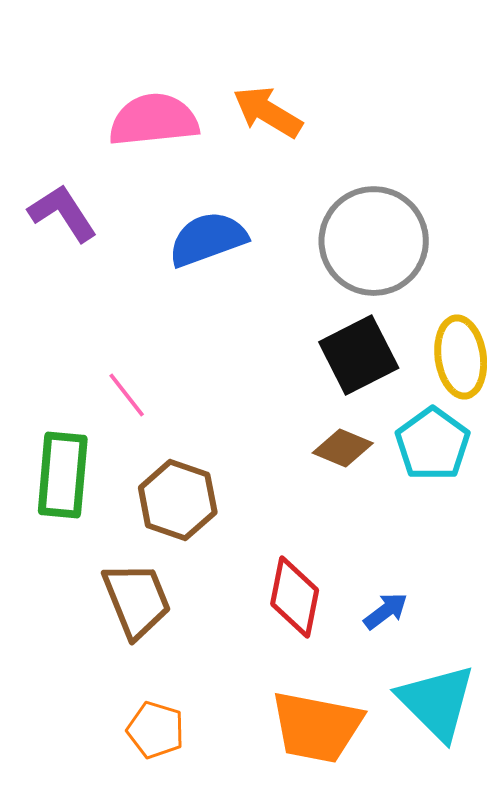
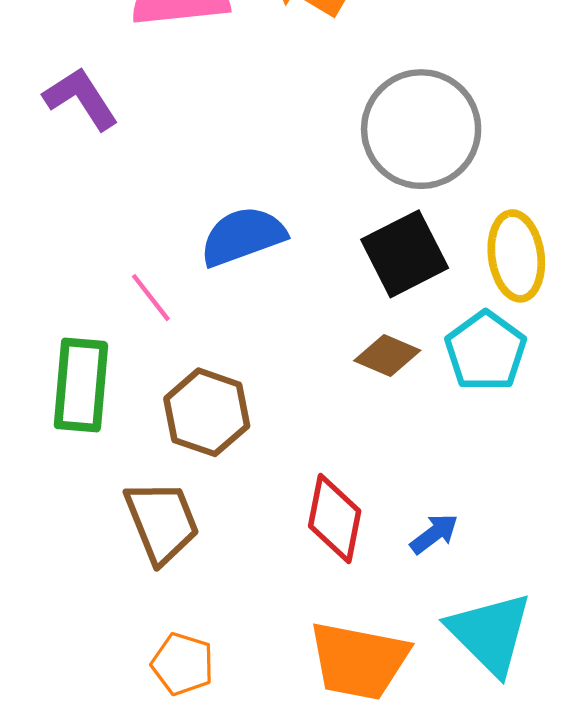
blue semicircle: (208, 239) -> (243, 236), moved

